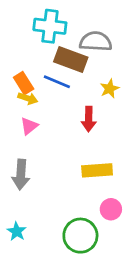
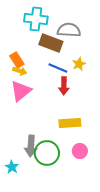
blue line: (57, 82) -> (58, 68), moved
pink triangle: (29, 126) -> (21, 91), size x1.6
gray arrow: (21, 175) -> (31, 146), moved
green circle: (80, 236) -> (47, 153), moved

